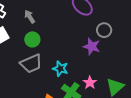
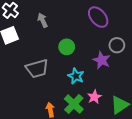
green circle: (32, 39) -> (67, 47), moved
cyan star: (60, 69) -> (76, 76), moved

